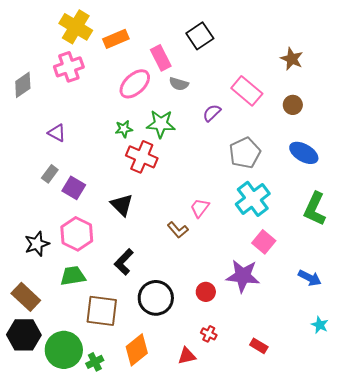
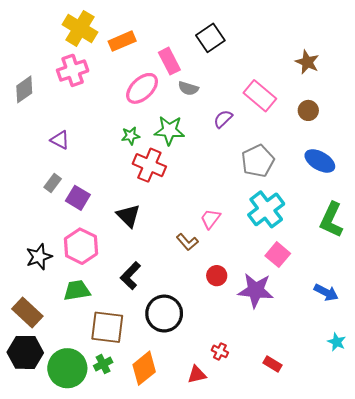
red circle: (206, 292) -> (217, 276), moved
green cross: (95, 362) -> (103, 364), moved

